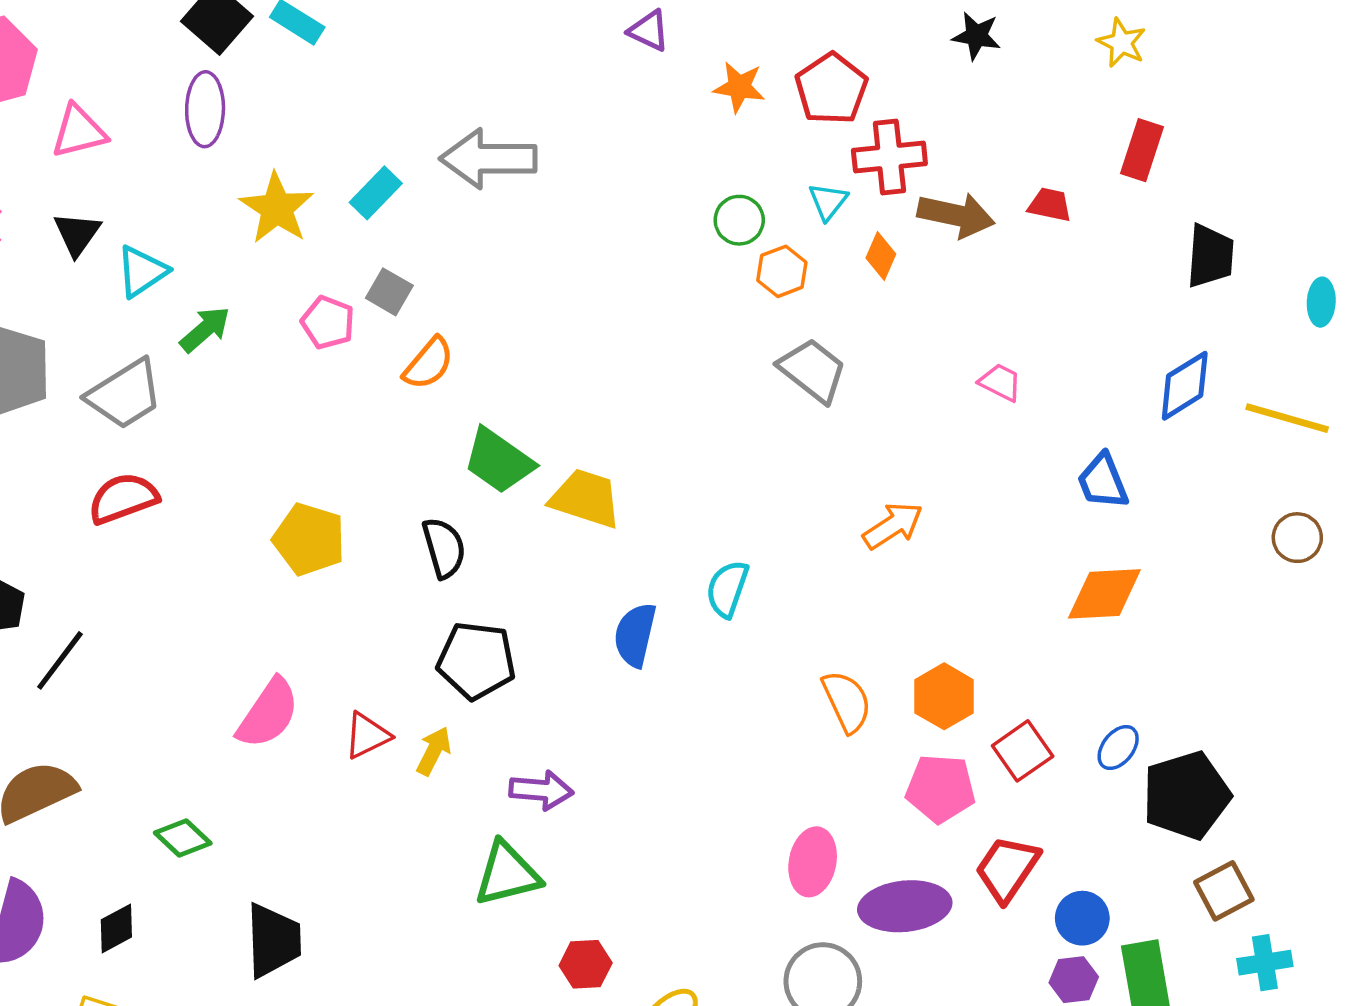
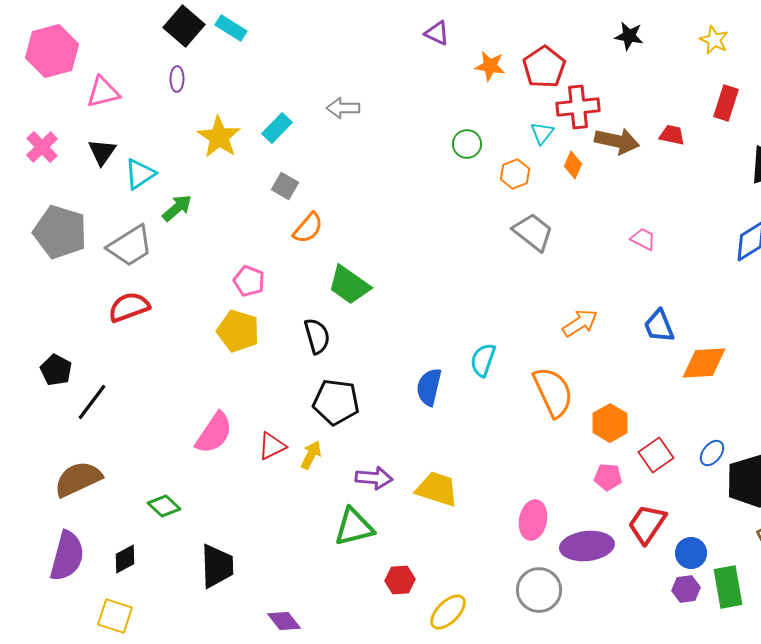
purple ellipse: (205, 109) -> (177, 79), size x0.6
gray arrow: (488, 159) -> (343, 108), size x0.6
green circle: (739, 220) -> (467, 144), moved
pink pentagon: (328, 323) -> (249, 281), moved
blue trapezoid: (1103, 481) -> (659, 326), moved
yellow trapezoid: (586, 498) -> (437, 489), moved
orange semicircle: (847, 701) -> (553, 392), moved, size x1.4
pink pentagon: (941, 788) -> (608, 477), size x0.7

